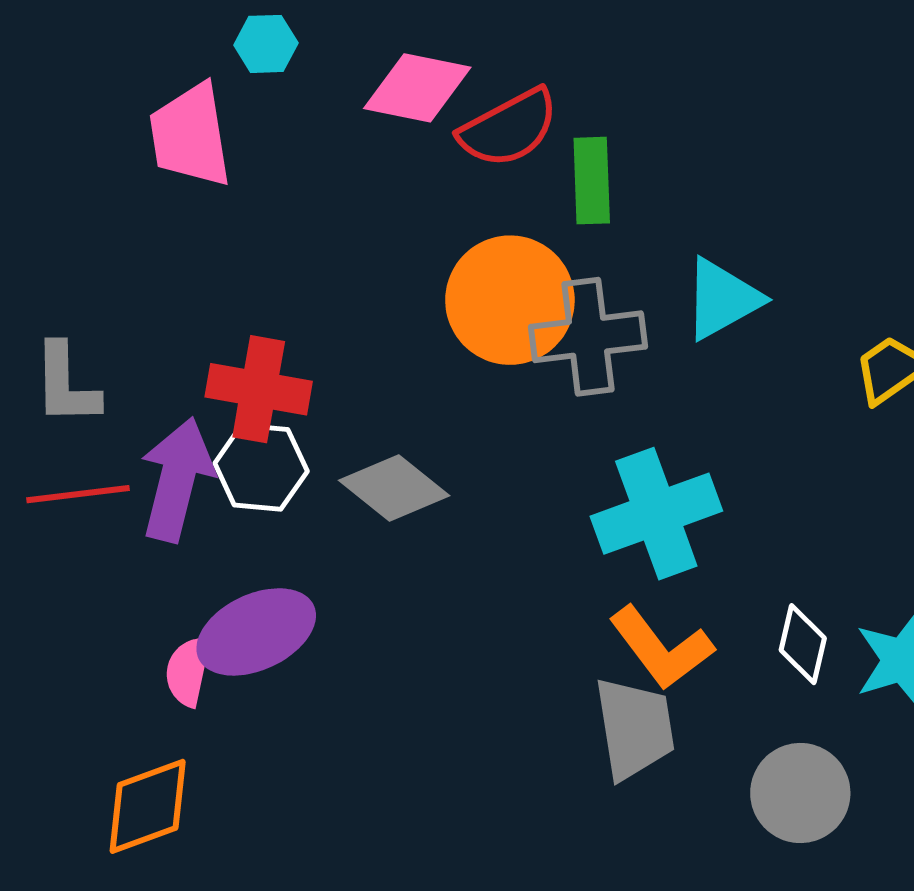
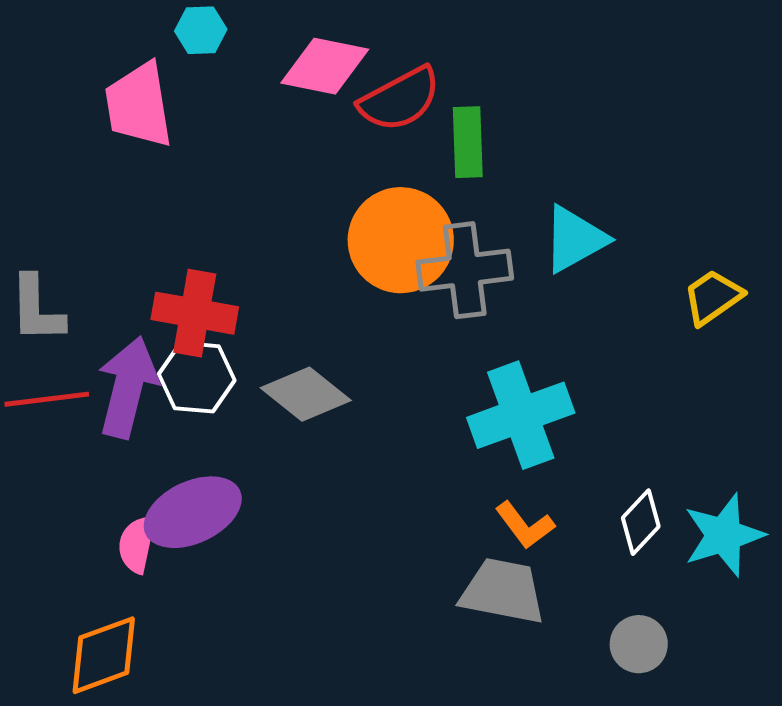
white diamond: (803, 644) -> (641, 522), turned 30
orange L-shape: (661, 648) -> (525, 525), size x0.7
gray trapezoid: (634, 728) -> (503, 591), turned -70
gray circle: (800, 793) -> (639, 644), size x0.7

